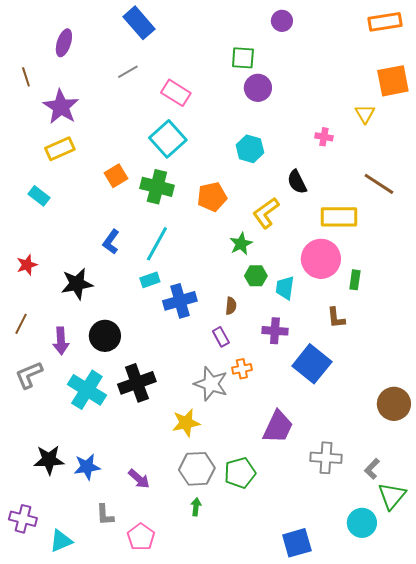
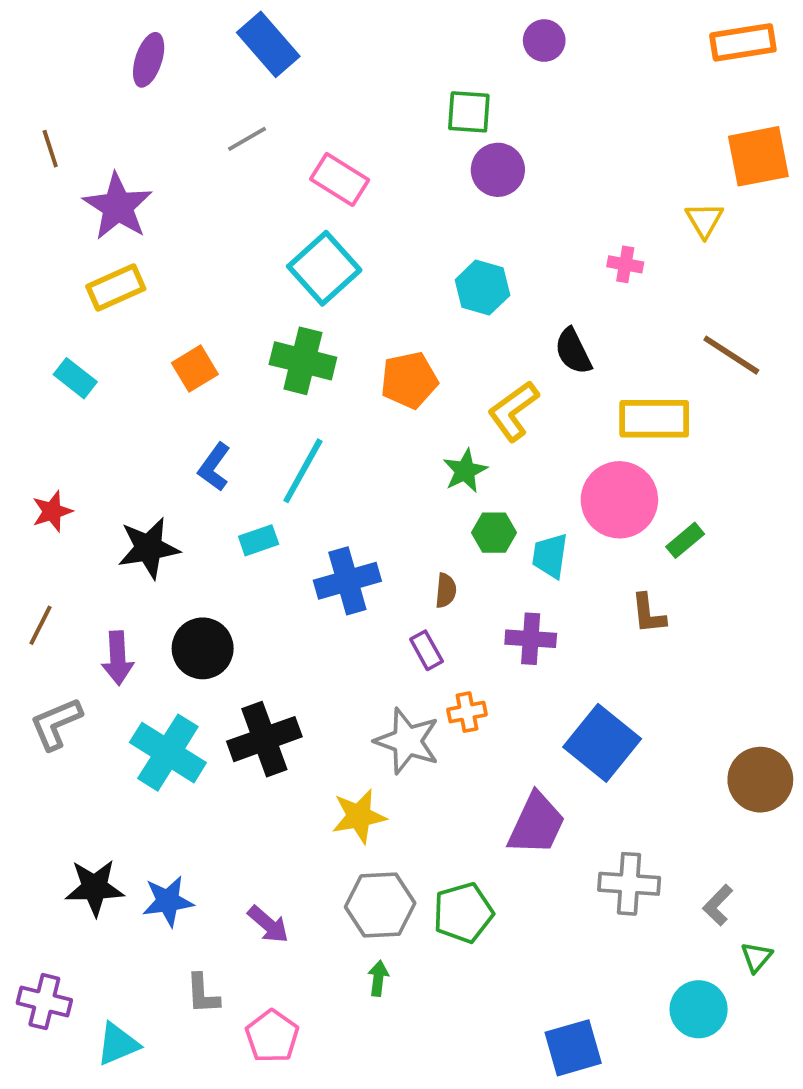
purple ellipse: (64, 43) -> (149, 60), moved
orange square: (116, 176) -> (195, 369), moved
cyan rectangle: (150, 280) -> (259, 540), moved
green rectangle: (355, 280) -> (685, 540), turned 42
blue square: (312, 364) -> (602, 743), moved
green triangle: (392, 496) -> (756, 957), size x0.6

